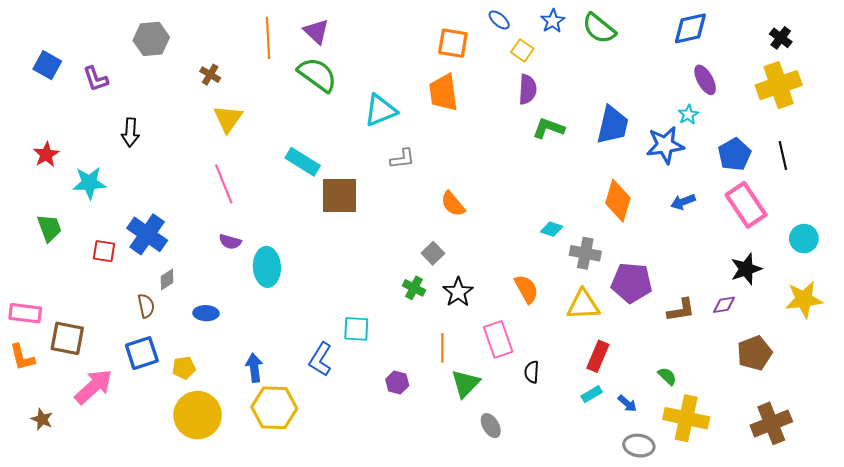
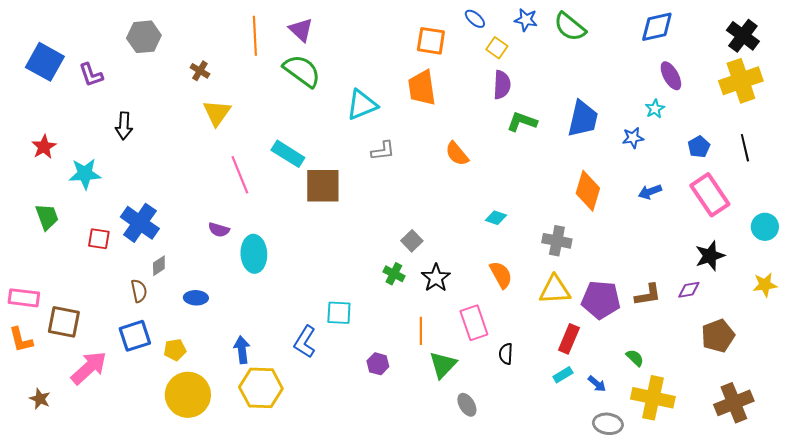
blue star: (553, 21) -> (526, 20), turned -30
black cross: (781, 38) -> (743, 36), size x1.5
blue square: (47, 65) -> (45, 62), size x1.4
blue star: (665, 145) -> (633, 138), size x0.6
blue pentagon: (735, 154) -> (699, 147), size x0.7
pink line: (224, 184) -> (240, 175), moved
orange semicircle: (453, 204) -> (457, 154), moved
cyan diamond: (552, 229) -> (496, 218), moved
purple pentagon: (632, 283) -> (601, 300), moved
yellow star: (804, 299) -> (765, 285), size x0.7

